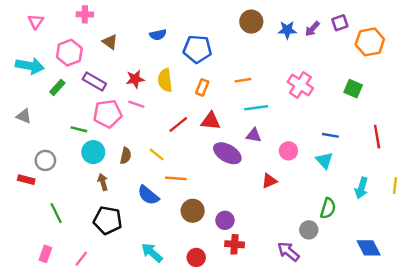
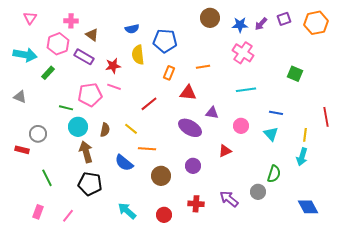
pink cross: (85, 14) -> (71, 21), moved
orange hexagon: (370, 42) -> (316, 23), moved
yellow semicircle: (165, 80) -> (138, 55), moved
purple rectangle: (94, 81) -> (84, 57), moved
pink cross: (300, 85) -> (243, 53), moved
cyan line: (256, 108) -> (246, 90), moved
red triangle: (211, 121) -> (188, 93), moved
red line: (377, 137) -> (326, 117), moved
brown arrow: (103, 182) -> (86, 152), size x1.5
yellow line: (395, 186) -> (305, 135), moved
purple circle: (225, 220) -> (193, 166), moved
purple arrow: (288, 251) -> (229, 199), moved

